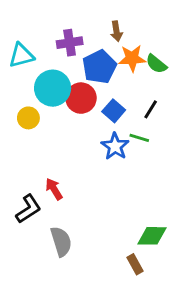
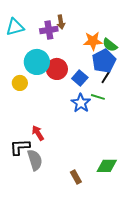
brown arrow: (116, 31) -> (61, 22), moved
cyan triangle: (21, 55) -> (15, 27), moved
blue pentagon: (99, 67) -> (104, 61), moved
black L-shape: (28, 209) -> (20, 147), turned -150
gray semicircle: (61, 242) -> (35, 160), moved
brown rectangle: (135, 264) -> (76, 177), moved

